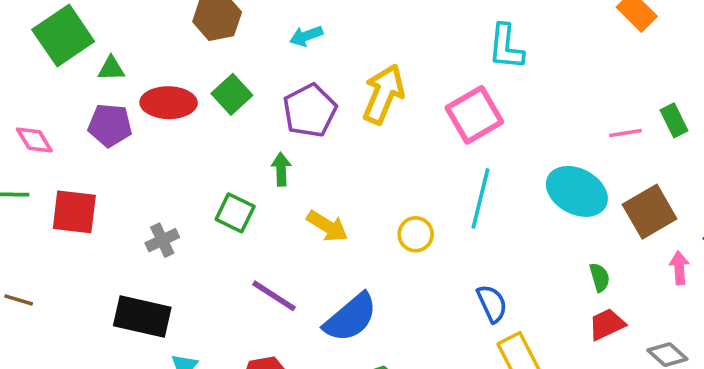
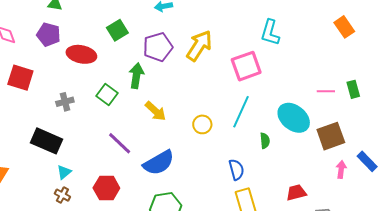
red ellipse: (169, 103) -> (81, 54), moved
green arrow: (281, 169) -> (136, 76), size x1.4
green semicircle: (600, 277) -> (265, 141), moved

